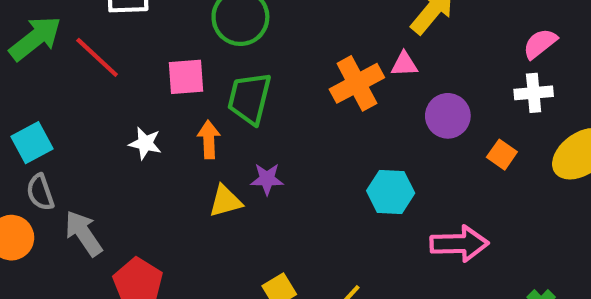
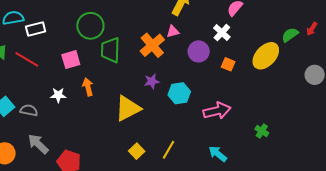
white cross: (534, 93) -> (222, 33), moved, turned -30
green trapezoid: (249, 98) -> (110, 50), moved
purple star: (267, 179) -> (152, 81), moved
gray semicircle: (40, 192) -> (29, 110), moved, turned 132
yellow triangle: (225, 201) -> (128, 108), moved, size x1.6

